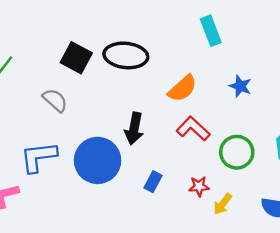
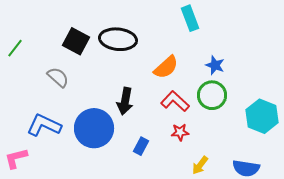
green circle: (237, 152) -> (212, 95), moved
blue L-shape: (39, 157) -> (44, 125), turned 32
red star: (199, 186) -> (180, 132), moved

